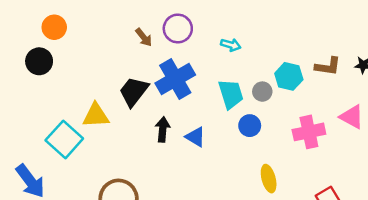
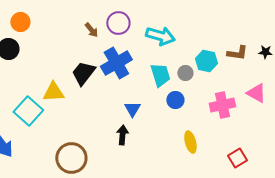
cyan arrow: (231, 45) -> (160, 36), size x1.8
black arrow: (163, 129) -> (122, 135), moved
blue triangle: (195, 137) -> (132, 109), turned 30

